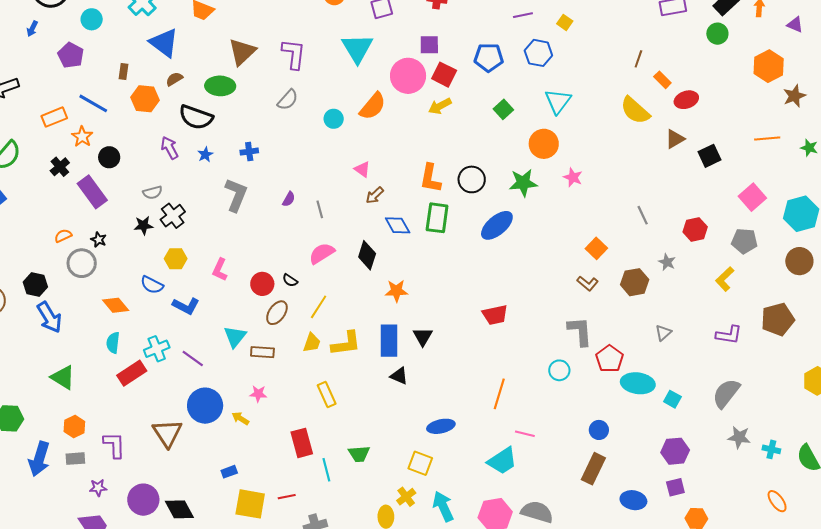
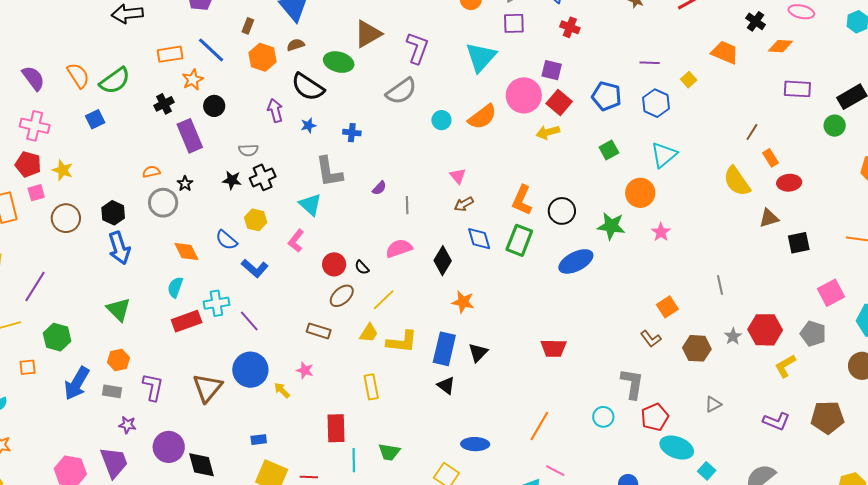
gray semicircle: (288, 100) -> (401, 91), size x1.4
gray L-shape: (236, 195) -> (329, 172), turned 136
red hexagon: (695, 229) -> (765, 330), moved, size x1.4
cyan triangle: (235, 337) -> (310, 204), moved, turned -40

